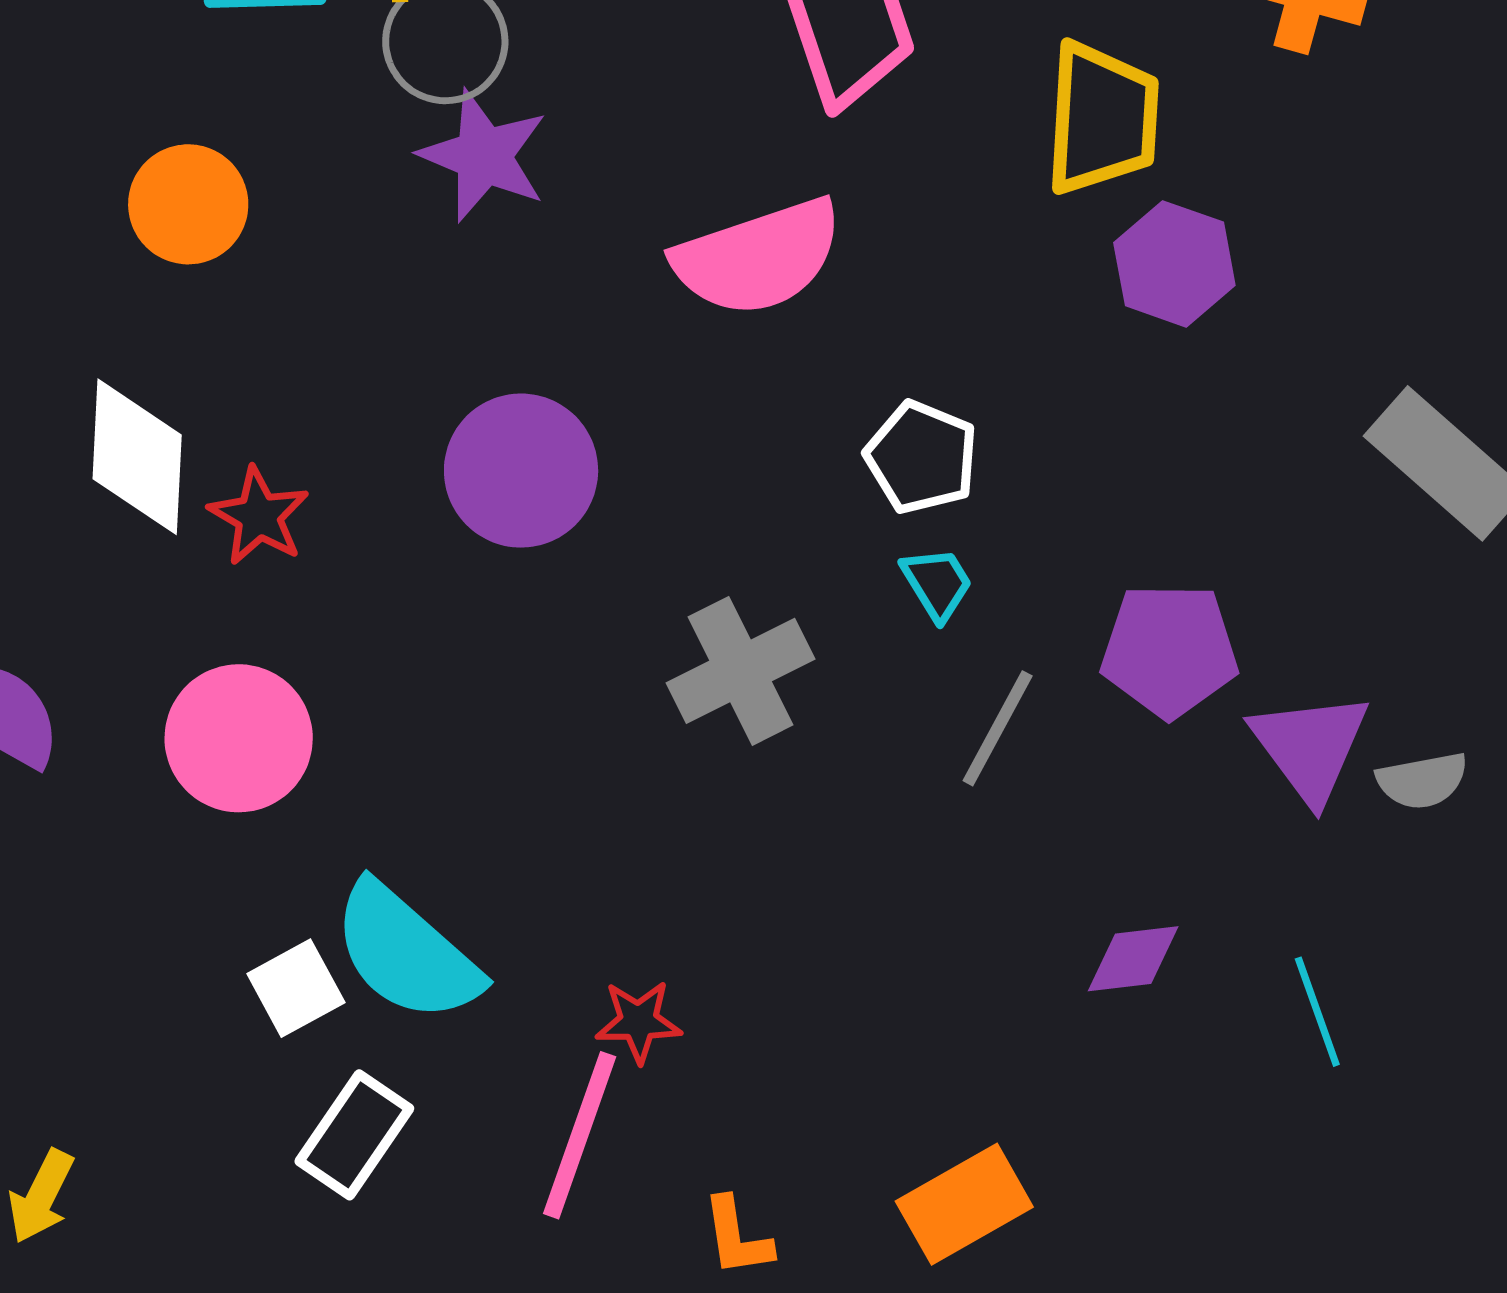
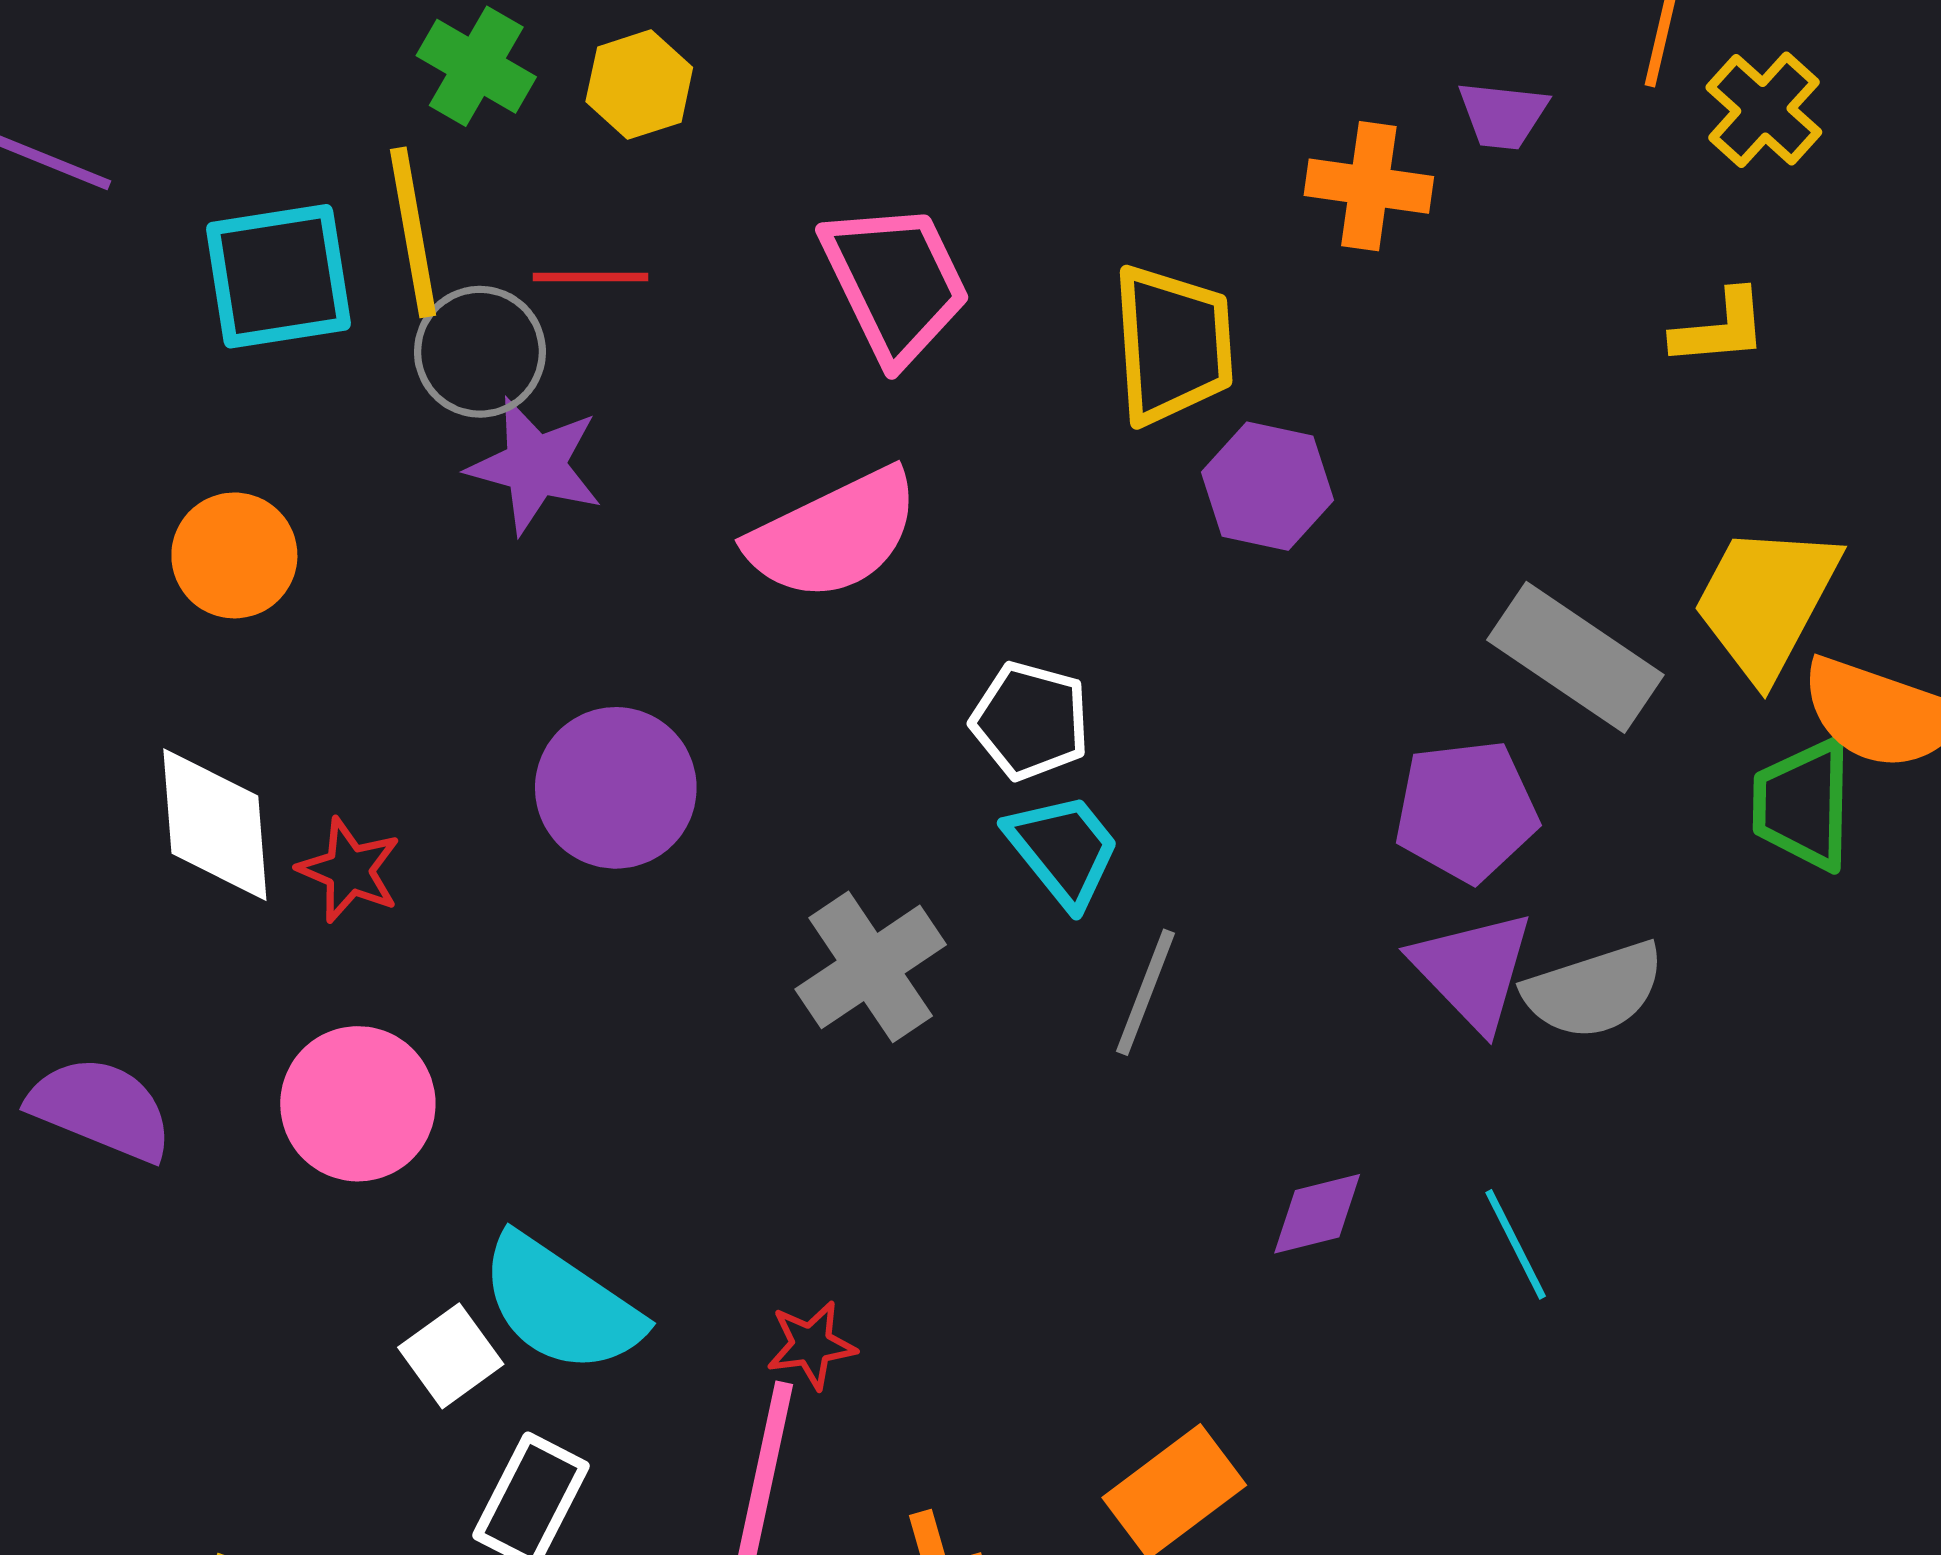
cyan trapezoid: (937, 583) -> (1063, 850), size x1.5
purple pentagon: (1169, 650) -> (1466, 811), moved
gray semicircle: (1422, 781) -> (1594, 990), size x1.5

